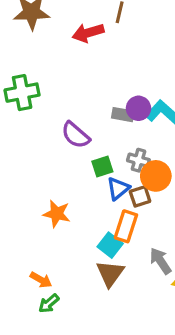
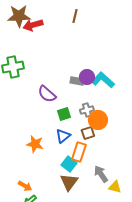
red arrow: (88, 33) -> (33, 25), moved
gray cross: (138, 160) -> (87, 110), turned -32
blue triangle: (118, 189) -> (63, 136), moved

